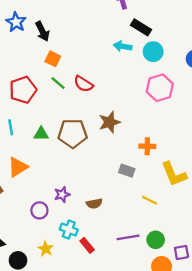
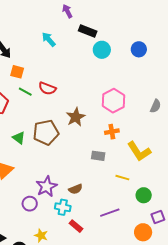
cyan arrow: (123, 46) -> (49, 39), moved, turned 49
pink hexagon: (160, 88) -> (113, 101), moved
green triangle: (41, 134) -> (19, 138), turned 48
purple star: (62, 194) -> (46, 186), size x1.5
cyan cross: (69, 229) -> (63, 207), moved
green circle: (156, 240) -> (144, 195), moved

